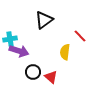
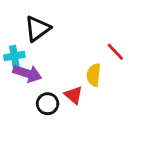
black triangle: (44, 20) -> (37, 29), moved
red triangle: (51, 77) -> (74, 95), moved

